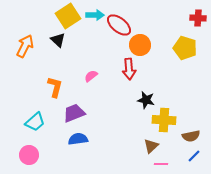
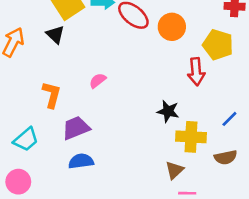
orange circle: (140, 45) -> (172, 27), moved
red arrow: (129, 69) -> (196, 72), moved
blue line: (194, 156) -> (229, 119), moved

